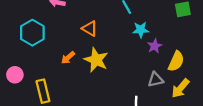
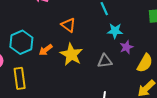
cyan hexagon: (32, 33) -> (21, 42), moved
gray triangle: (156, 80) -> (105, 61), moved

